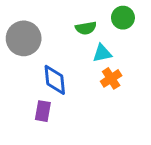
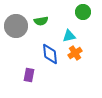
green semicircle: (86, 28) -> (41, 21), moved
blue diamond: (55, 80) -> (50, 54), moved

